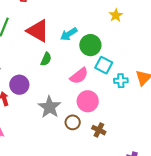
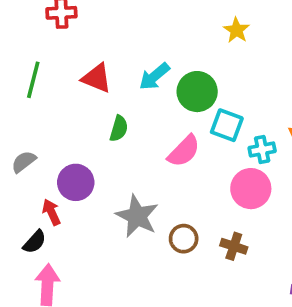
red triangle: (38, 31) -> (97, 78), size x0.7
pink circle: (88, 101) -> (251, 189), moved

